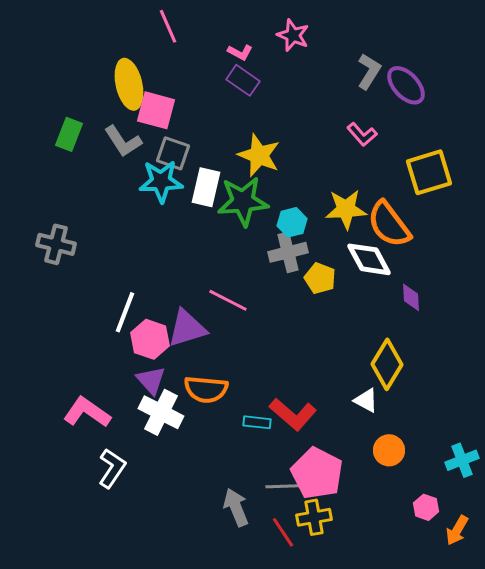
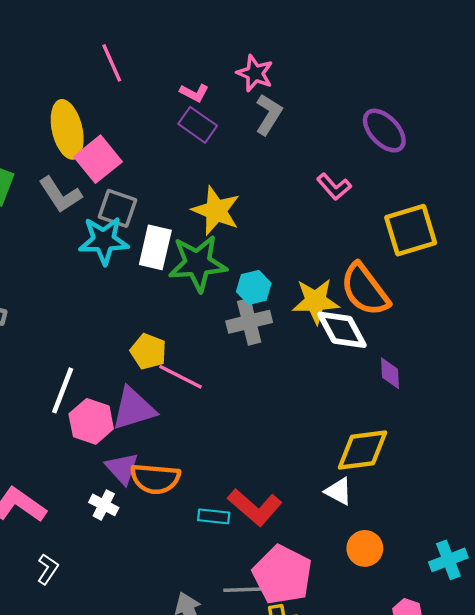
gray L-shape: (369, 71) -> (269, 114), moved
pink square: (156, 110) -> (98, 159), turned 36
yellow star: (346, 209) -> (316, 301), moved
yellow pentagon: (320, 278) -> (148, 352), moved
yellow diamond: (387, 364) -> (363, 450), turned 51
purple triangle: (151, 380) -> (122, 468), moved
white cross: (161, 412) -> (104, 505), size x0.6
white L-shape: (112, 468) -> (48, 569), size x0.7

